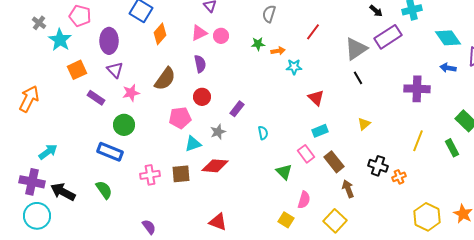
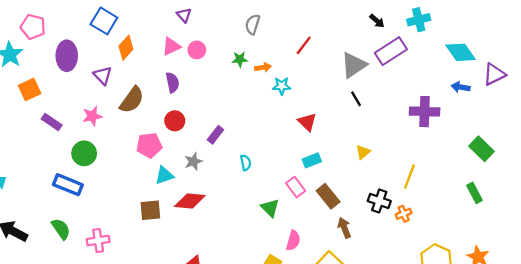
purple triangle: (115, 70) -> (103, 76), moved
yellow line: (418, 141) -> (409, 177), moved
green rectangle: (452, 148) -> (474, 193), moved
pink cross: (150, 175) -> (98, 240), moved

